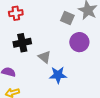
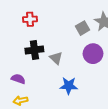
gray square: (67, 18) -> (83, 28), turned 32
gray triangle: (44, 57) -> (56, 58), moved

